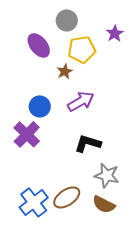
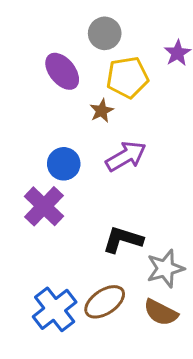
black L-shape: (88, 143) -> (123, 240), moved
gray star: (107, 175) -> (165, 268), turned -30

